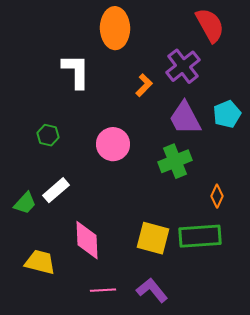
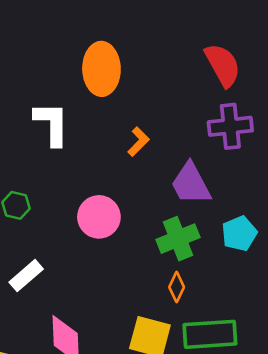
purple cross: (183, 66) -> (230, 126), moved, turned 32
cyan pentagon: (227, 114) -> (239, 233), moved
orange diamond: (217, 196) -> (177, 287), moved

